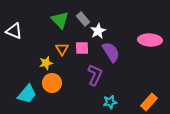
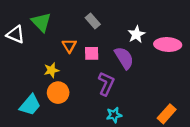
green triangle: (60, 20) -> (41, 22), moved
white star: (98, 31) -> (136, 34), moved
orange triangle: (62, 49) -> (69, 46), moved
cyan star: (110, 102) -> (114, 115), moved

